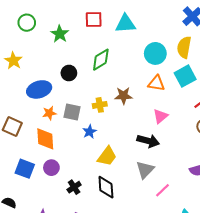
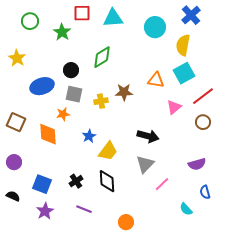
red square: (94, 20) -> (82, 13), moved
cyan triangle: (125, 24) -> (113, 18), moved
cyan circle: (155, 53) -> (155, 27), moved
gray square: (72, 112) -> (74, 94), moved
orange star: (49, 113) -> (63, 114), moved
pink triangle: (160, 116) -> (174, 107), moved
blue star: (89, 132) -> (89, 136), moved
purple circle: (51, 168) -> (14, 162), moved
blue square: (25, 169) -> (42, 184), moved

